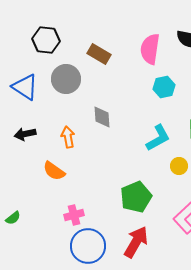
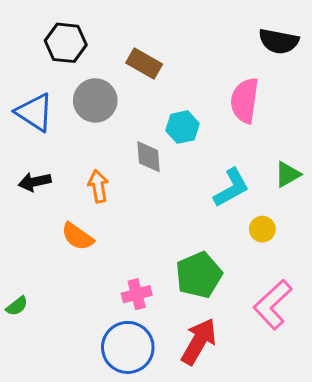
pink semicircle: (150, 49) -> (245, 100), moved
cyan hexagon: (164, 87) -> (183, 127), moved
pink cross: (74, 215) -> (137, 294), moved

